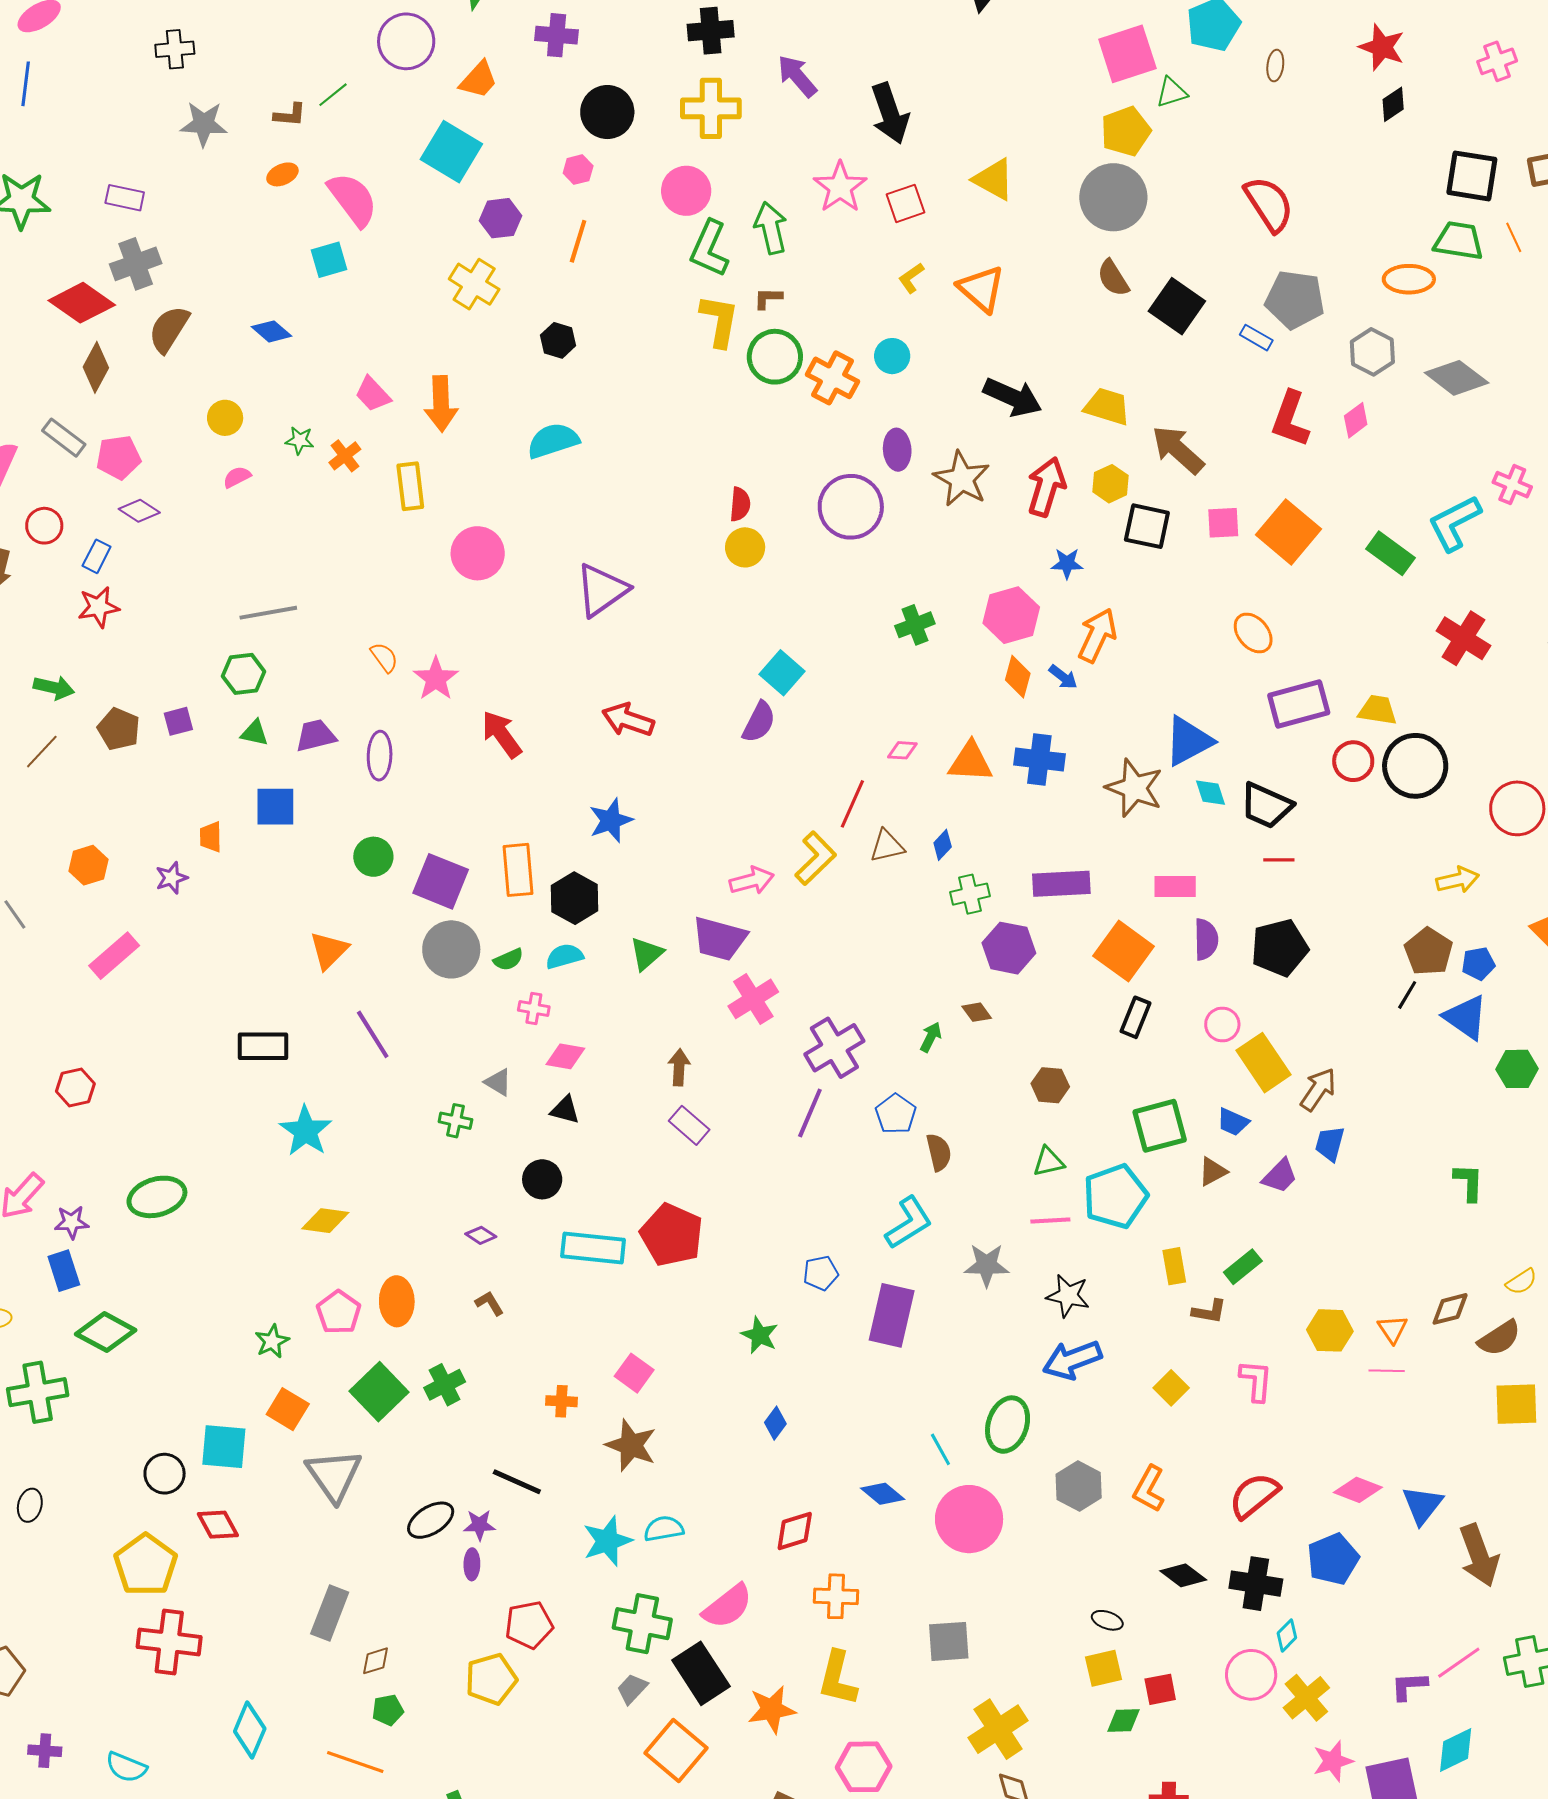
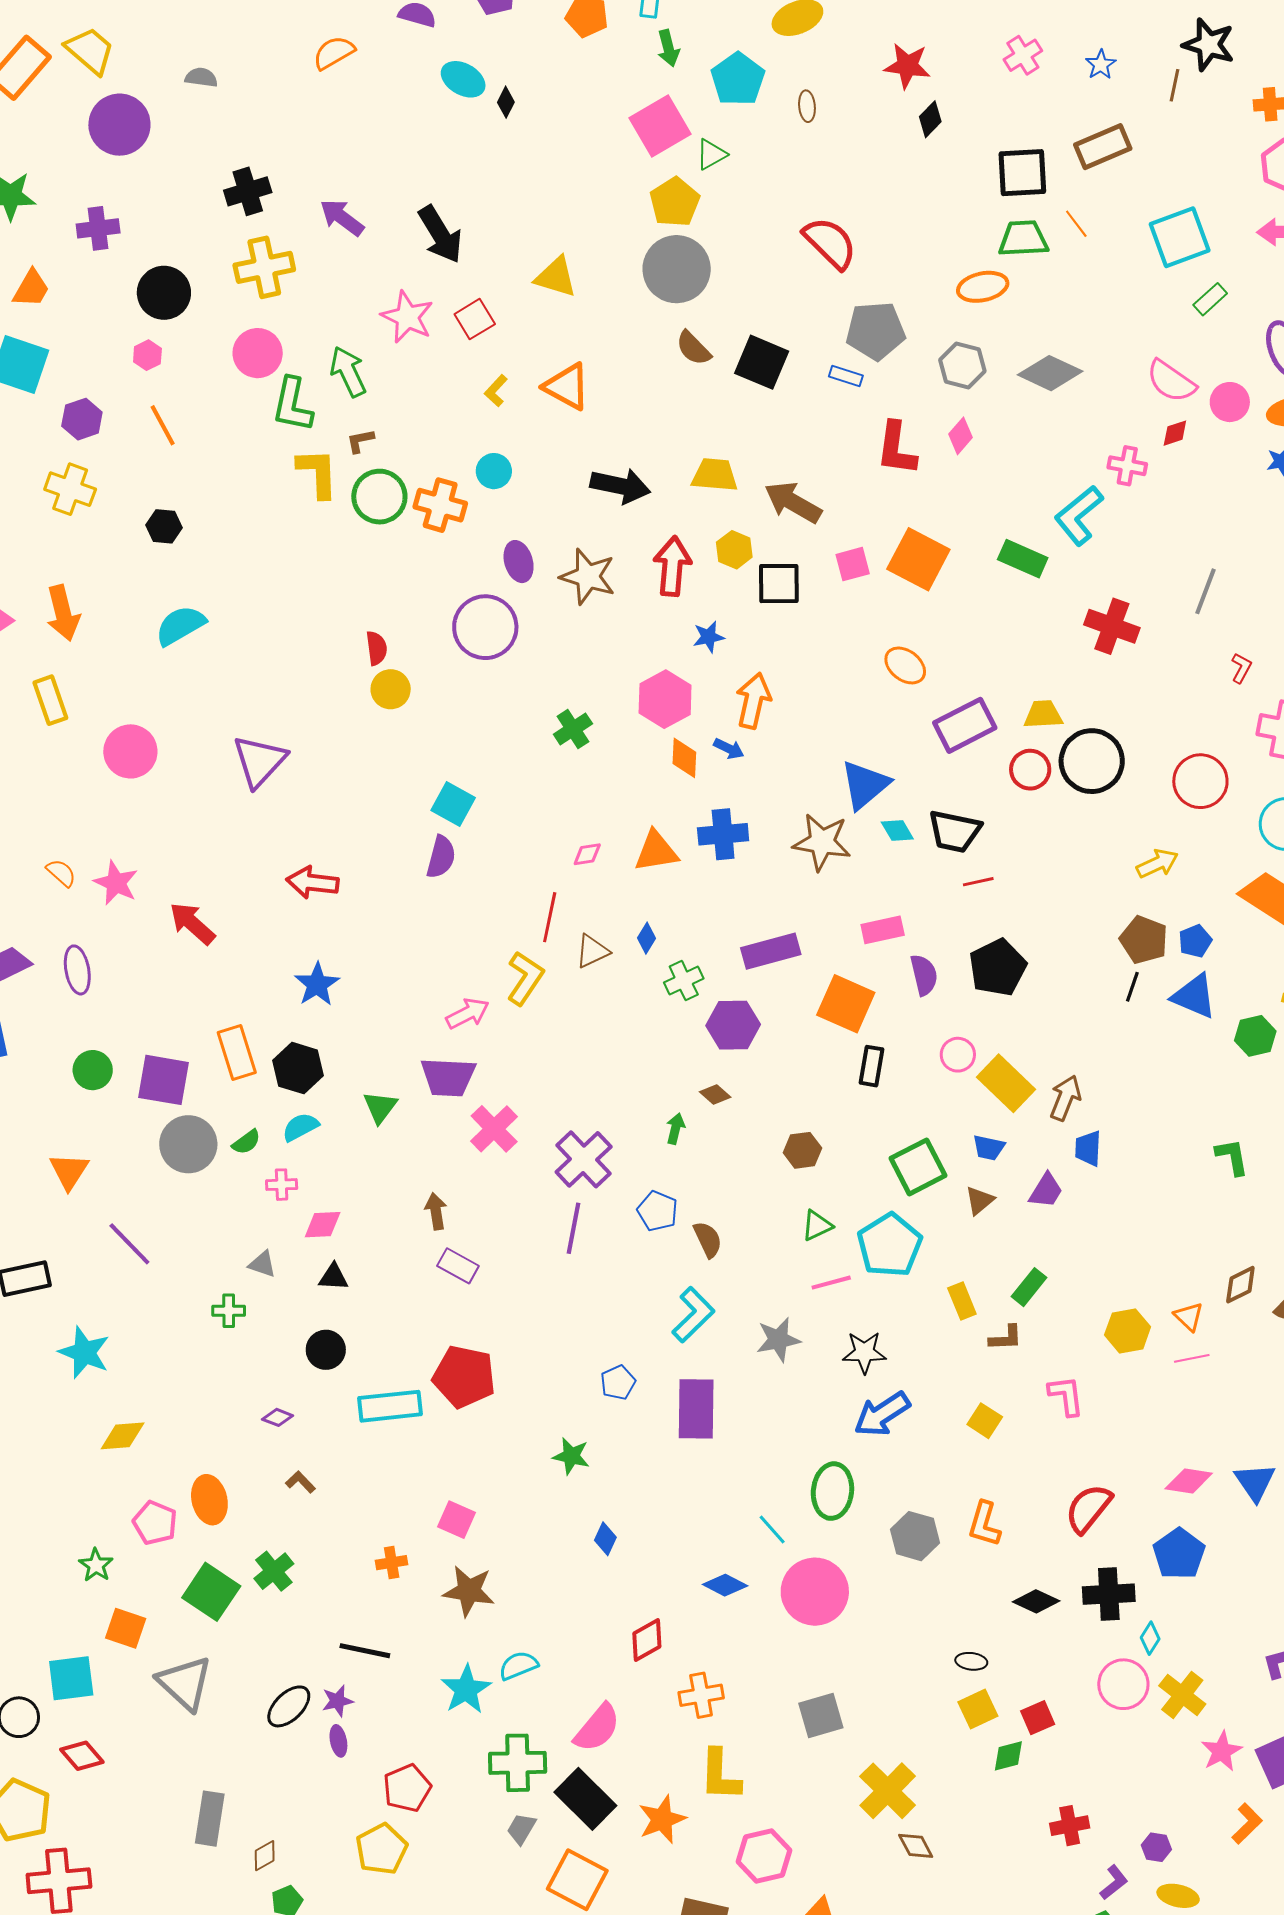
orange line: (578, 241) -> (163, 425), turned -33

